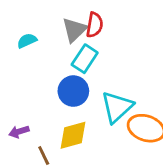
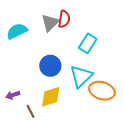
cyan semicircle: (27, 41) -> (17, 31), size x1.5
cyan rectangle: (85, 59) -> (88, 43), moved

